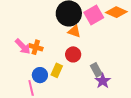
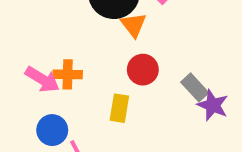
orange triangle: (74, 31) -> (134, 25), turned 48
blue circle: (40, 75) -> (52, 130), moved

